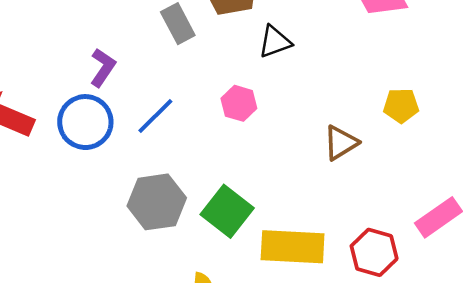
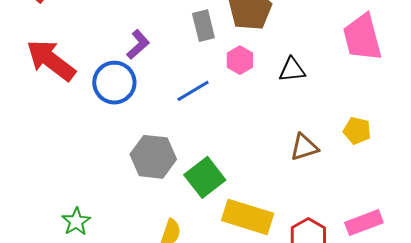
black triangle: (275, 42) -> (292, 70), moved
pink hexagon: (239, 103) -> (240, 60), moved
blue line: (155, 116) -> (193, 91), moved

